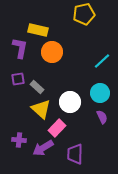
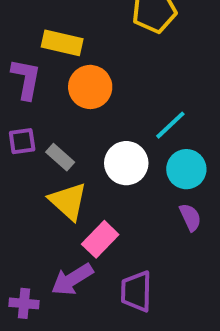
cyan line: (102, 61) -> (170, 125), moved
white circle: (70, 102) -> (126, 163), moved
purple cross: (19, 140) -> (24, 303), moved

